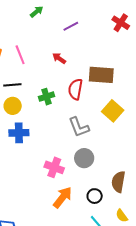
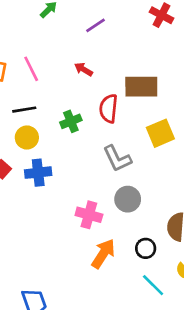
yellow square: (113, 111) -> (160, 133), turned 30

